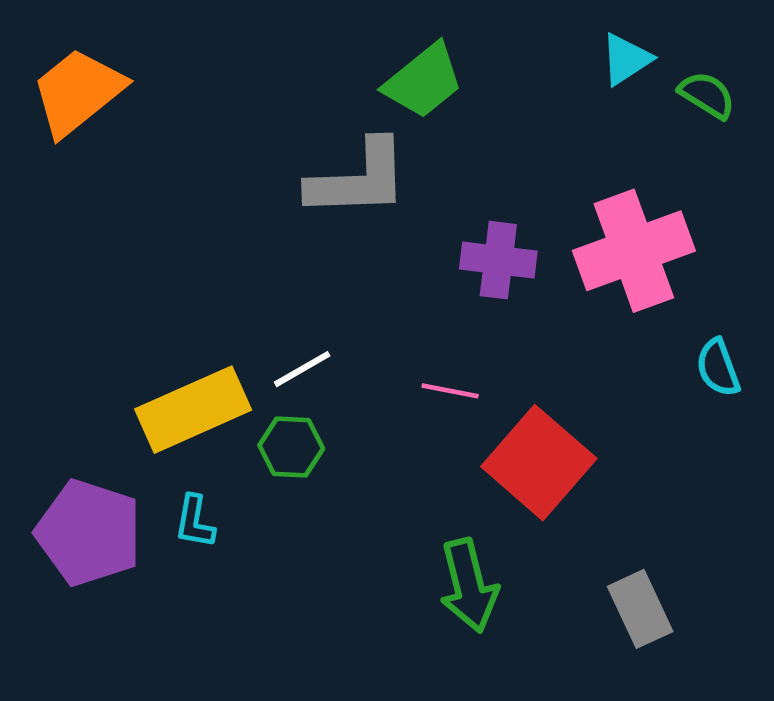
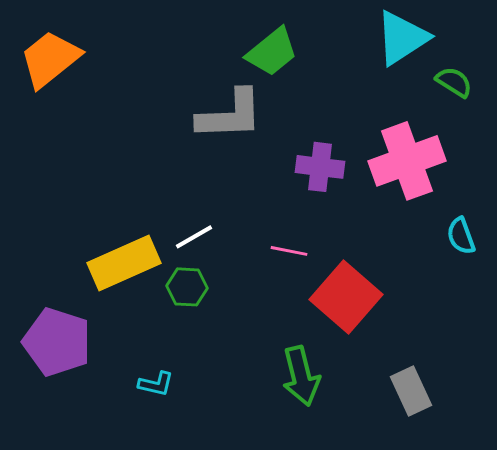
cyan triangle: (626, 59) -> (402, 38), size x1.6
green semicircle: (707, 95) -> (454, 82), moved
cyan L-shape: (195, 522) -> (156, 384), moved, turned -87

